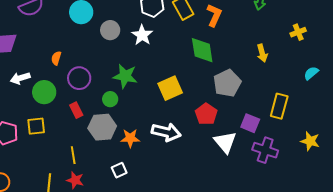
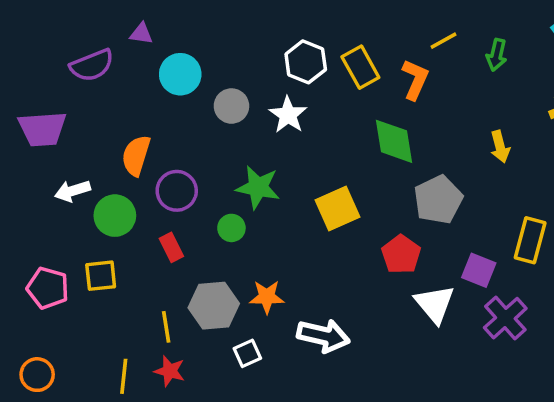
orange semicircle: (56, 58) -> (136, 155), size x1.6
gray hexagon: (102, 127) -> (214, 306), moved
white arrow: (166, 132) -> (323, 336), moved
purple cross: (265, 150) -> (505, 318), turned 30

